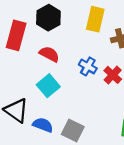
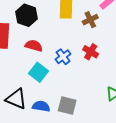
blue cross: (88, 66) -> (63, 57), moved, turned 35

